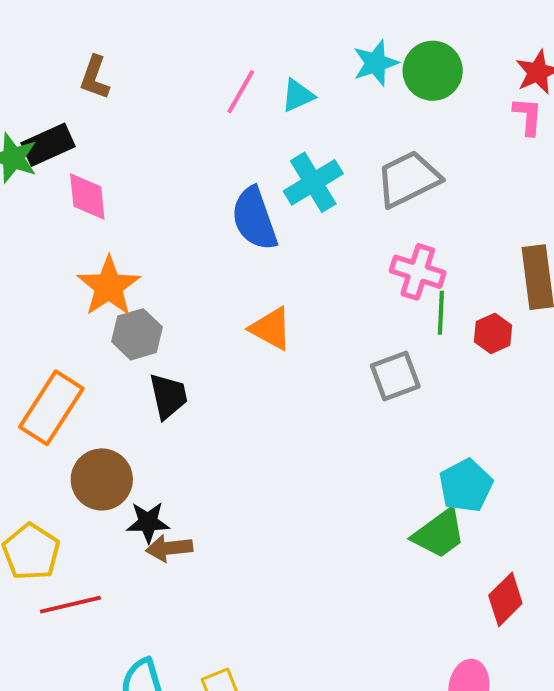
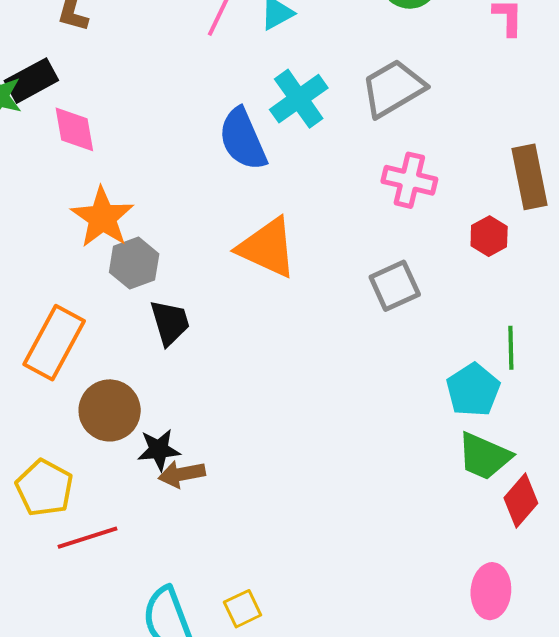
green line: (441, 313) -> (511, 348), moved
orange triangle: (271, 329) -> (267, 248), size x1.4
green trapezoid: (439, 534) -> (484, 456), moved, turned 64

